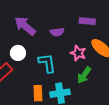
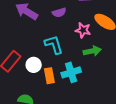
white circle: (18, 53) -> (34, 65), moved
green arrow: (84, 75) -> (92, 51), turned -126

